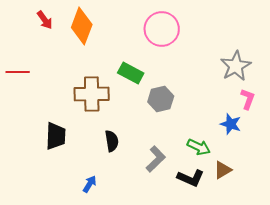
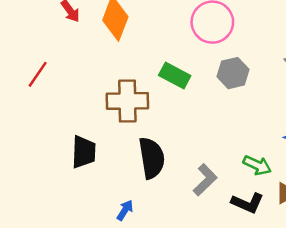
red line: (18, 72) -> (38, 74), turned -55
gray hexagon: (161, 99) -> (233, 73), moved
black semicircle: (112, 141) -> (152, 158), size x1.6

